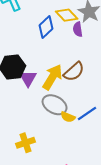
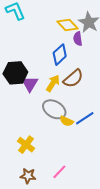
blue diamond: (46, 27) -> (60, 55), moved
yellow arrow: (52, 77) -> (53, 83), size x0.7
yellow cross: (25, 143) -> (26, 145), turned -36

